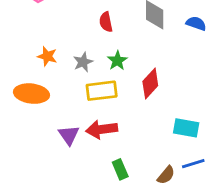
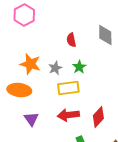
orange star: (47, 56) -> (30, 64), size x1.5
red diamond: (150, 84) -> (98, 117), moved
purple triangle: (69, 135) -> (31, 119), moved

